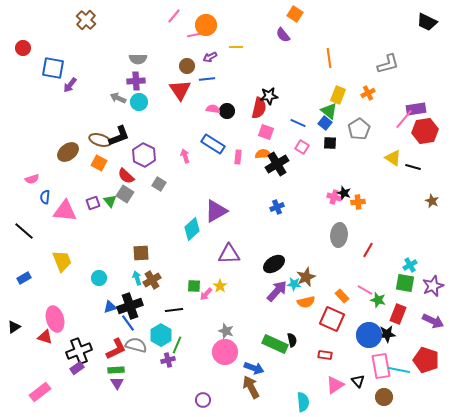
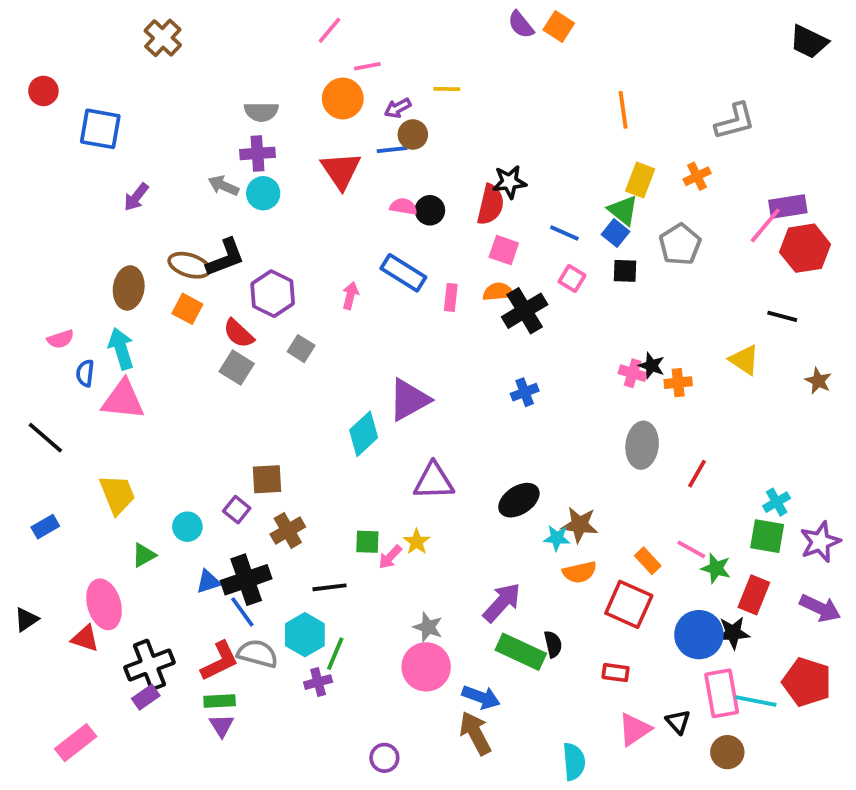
orange circle: (206, 25) -> (343, 99), moved
purple semicircle: (283, 35) -> (521, 25), moved
brown circle: (187, 66) -> (413, 135), moved
purple arrow: (70, 85) -> (136, 197), moved
brown ellipse: (68, 152) -> (129, 288), turned -45
pink arrow: (185, 156) -> (350, 296), turned 32
yellow triangle: (393, 158) -> (744, 360), moved
green triangle: (110, 201) -> (144, 555), moved, turned 40
purple square: (93, 203) -> (237, 510), moved, turned -32
brown star: (306, 277) -> (580, 525), turned 30
cyan arrow: (137, 278) -> (121, 349), moved, size x1.5
purple arrow: (277, 291) -> (502, 602), moved

